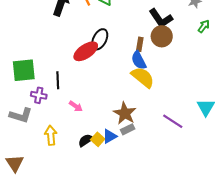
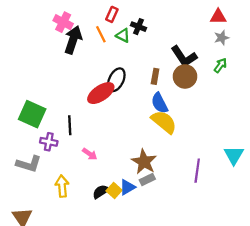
green arrow: (204, 26) -> (220, 65), moved
brown rectangle: (140, 44) -> (155, 76), moved
green square: (24, 70) -> (32, 114), turned 30
purple line: (173, 121) -> (197, 171), turned 65

